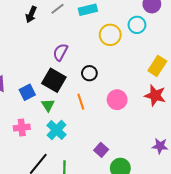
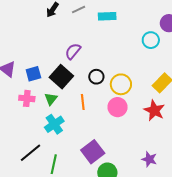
yellow circle: (110, 35) -> (121, 84), moved
blue square: (27, 92) -> (33, 74), moved
pink cross: (22, 128) -> (27, 98), moved
purple square: (101, 150) -> (93, 152), size x1.6

